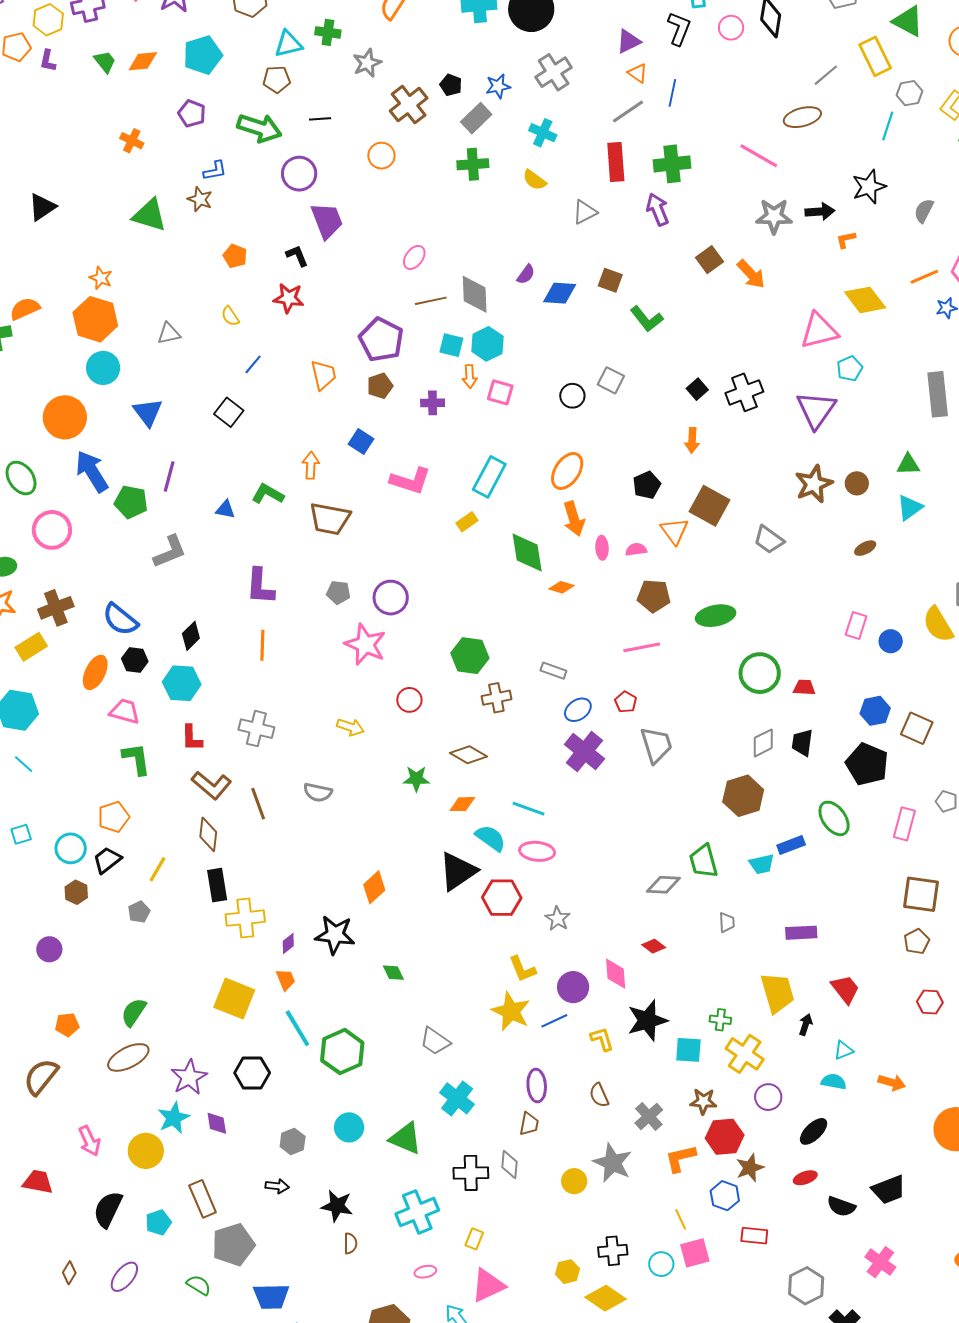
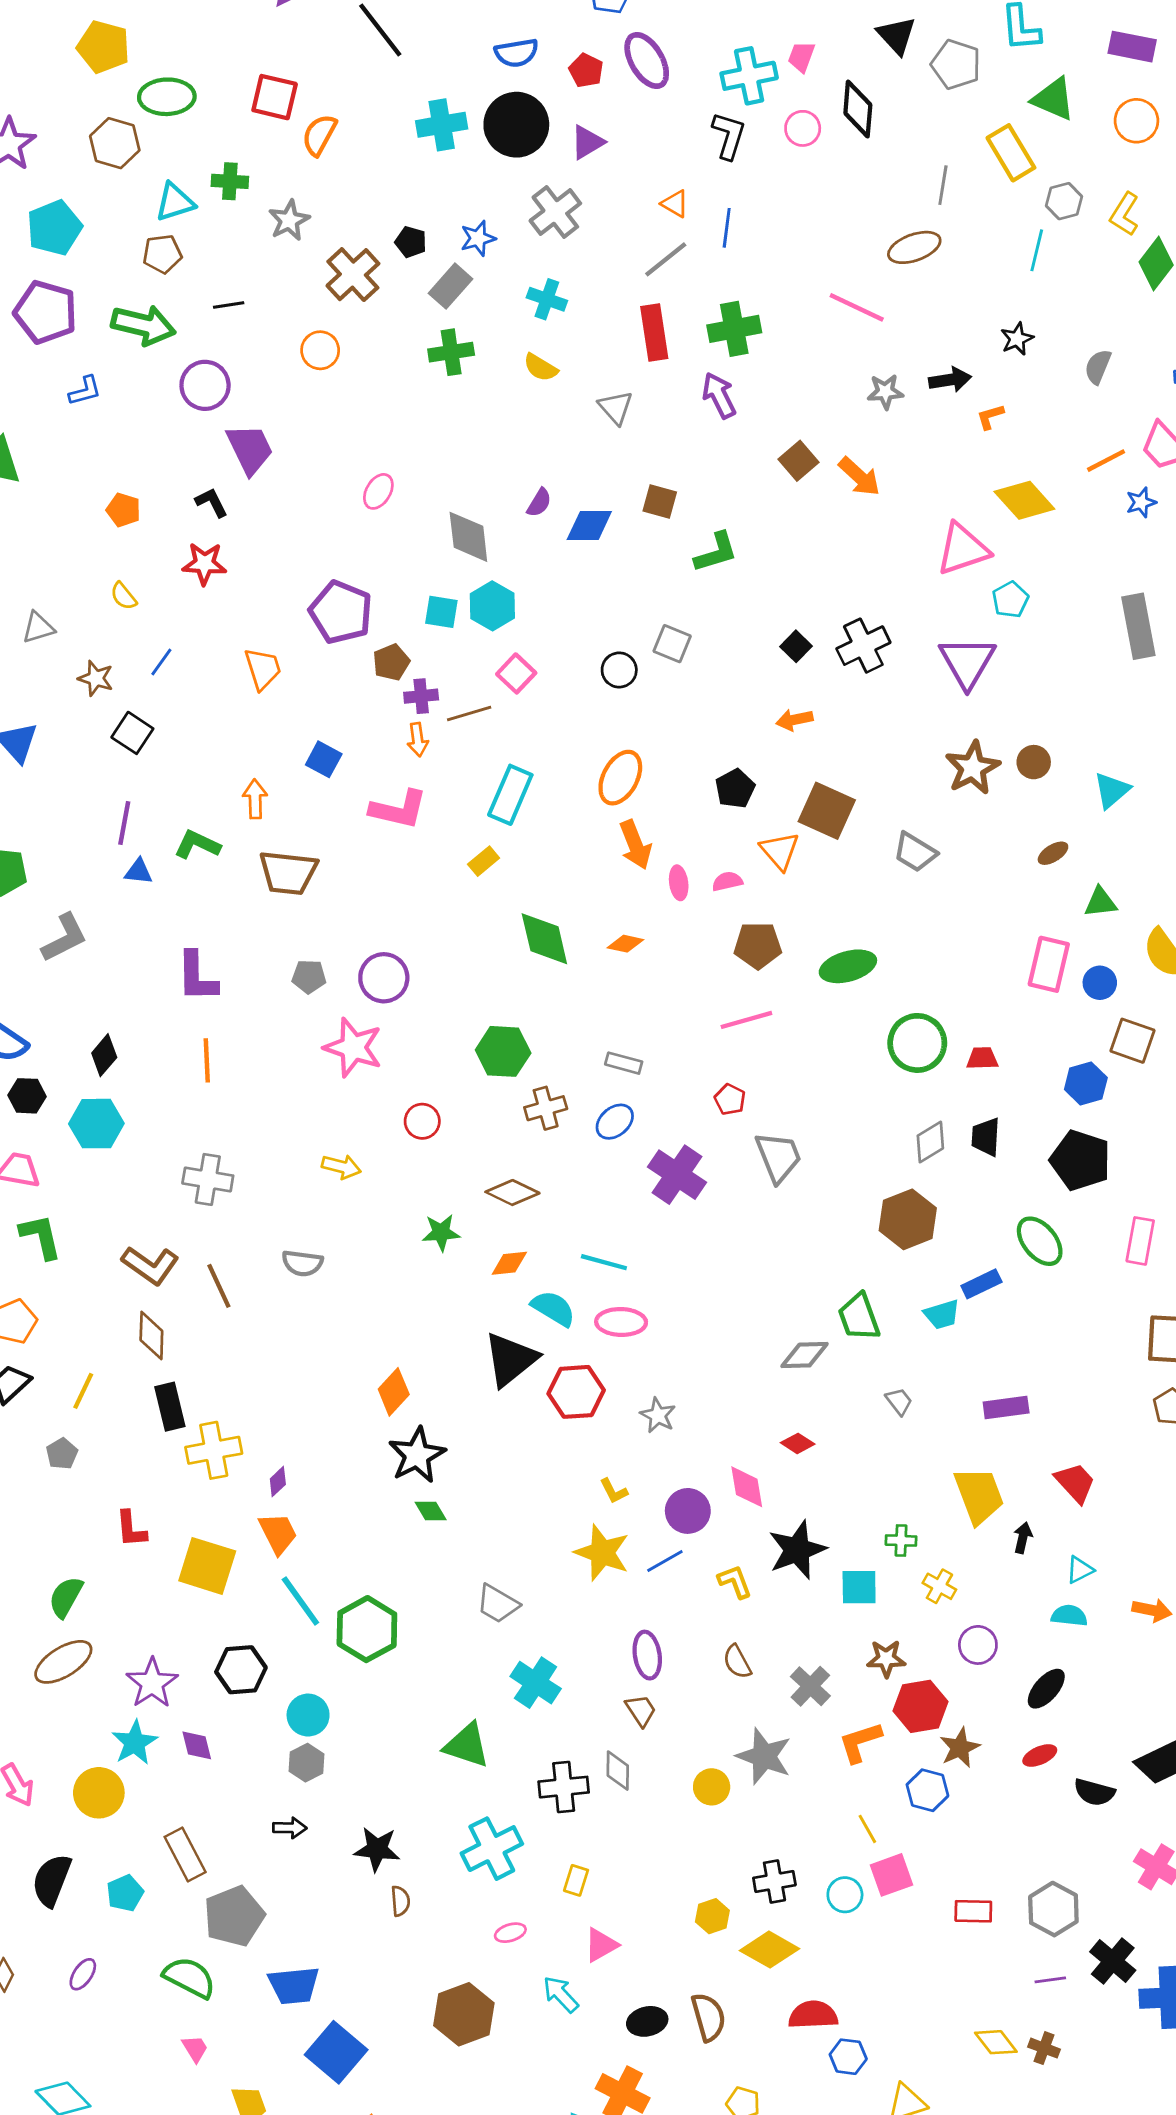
purple triangle: (628, 41) -> (587, 142), moved
gray line: (826, 75) -> (943, 185), turned -36
purple pentagon: (192, 113) -> (46, 312), size x1.6
black star: (869, 187) -> (1017, 339), size x0.7
brown star: (200, 199) -> (96, 678), moved
gray triangle: (585, 212) -> (616, 408), turned -40
gray star: (774, 216) -> (885, 392), size x0.7
brown line: (431, 301) -> (469, 713), moved
green L-shape: (647, 319) -> (716, 552), turned -64
orange arrow: (470, 376) -> (418, 740), moved
brown pentagon: (380, 386) -> (391, 662), moved
pink square: (500, 392) -> (516, 673), turned 32
orange arrow: (692, 440) -> (795, 720), turned 80
green triangle: (908, 464) -> (1100, 902), moved
purple line: (169, 477) -> (124, 823), moved
green diamond: (527, 553) -> (544, 939), moved
pink rectangle: (856, 625) -> (1049, 964), size x1.4
blue ellipse: (578, 710) -> (615, 1122), moved
brown square: (917, 728) -> (1132, 1041), moved
red L-shape: (192, 738) -> (131, 1529), moved
gray trapezoid: (727, 922) -> (899, 1401), turned -30
black star: (335, 935) -> (417, 1455), moved, turned -30
yellow L-shape: (522, 969) -> (614, 1491), size x0.7
orange trapezoid: (286, 980) -> (278, 1533), size x1.4
yellow cross: (745, 1054) -> (939, 1586), size x0.6
brown trapezoid: (529, 1124) -> (641, 1710), turned -40
cyan circle: (349, 1127) -> (308, 1715), moved
red rectangle: (754, 1236) -> (973, 1911), moved
purple ellipse: (124, 1277) -> (83, 1974), size x0.7
green semicircle: (199, 1285) -> (189, 1977), size x1.5
pink triangle: (488, 1285) -> (601, 1945), size x0.7

